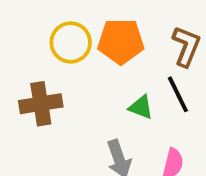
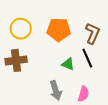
yellow circle: (71, 42) -> (21, 29), moved

